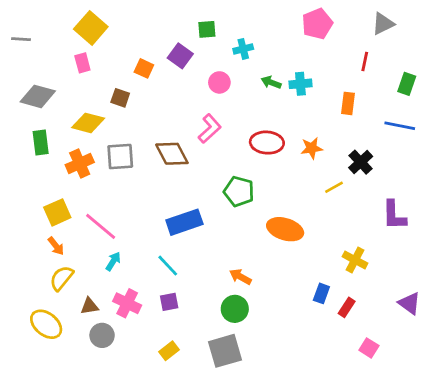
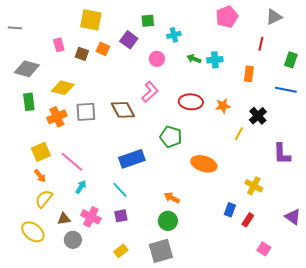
yellow square: (91, 28) -> (91, 20), moved, turned -30
brown square: (120, 98) -> (82, 54), moved
yellow line: (334, 187) -> (239, 134), turned -32

